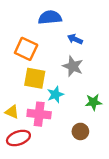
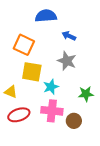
yellow triangle: (12, 112) -> (11, 92), moved
pink cross: (39, 114) -> (52, 111), moved
red ellipse: (18, 138) -> (19, 115), moved

